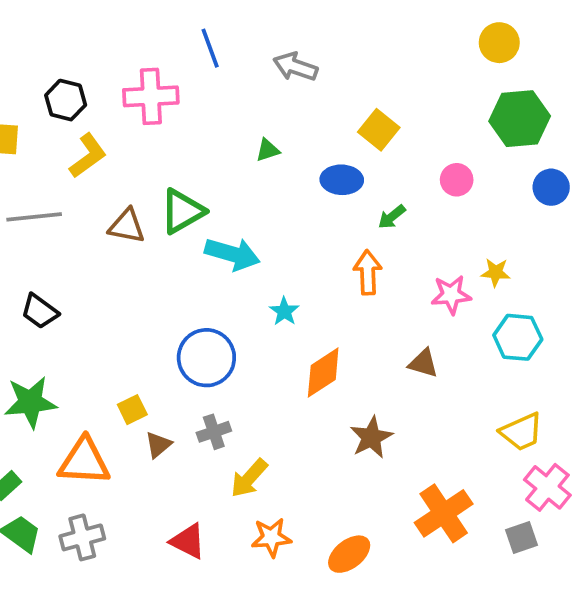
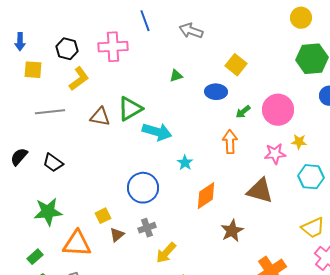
pink circle: (457, 180) -> (278, 110), moved, size x1.8
brown triangle: (423, 363) -> (260, 191), size x1.6

